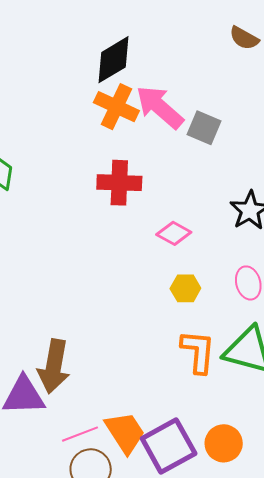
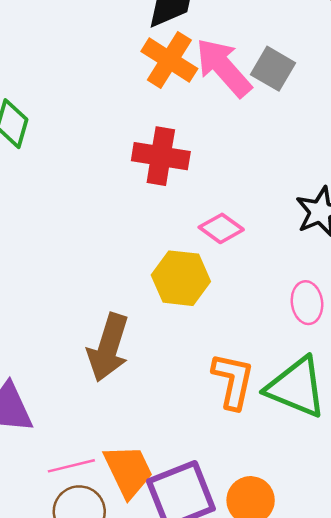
gray square: (204, 128) -> (273, 69), moved
yellow hexagon: (185, 288) -> (181, 278), moved, size x1.5
brown arrow: (54, 366) -> (108, 348), moved

